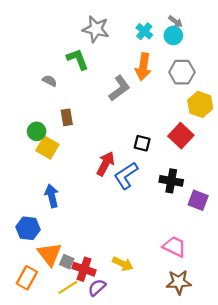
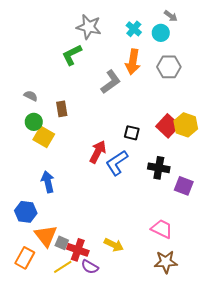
gray arrow: (175, 22) -> (171, 16), moved
green L-shape: (78, 59) -> (72, 55), turned -95
gray semicircle: (50, 81) -> (31, 96), moved
yellow hexagon: (200, 104) -> (186, 125), moved
purple semicircle: (97, 287) -> (90, 267), turned -108

